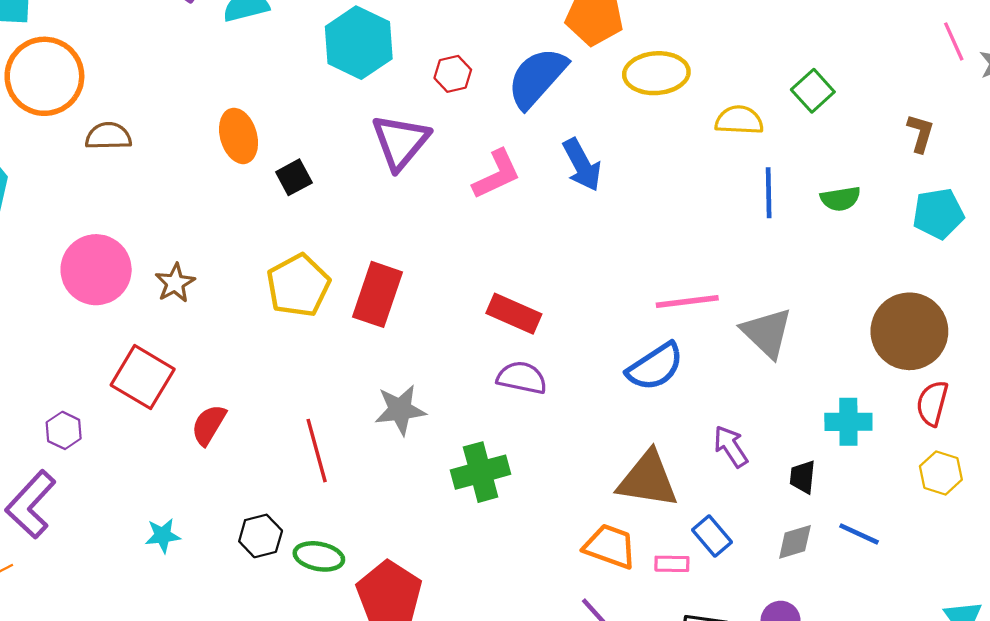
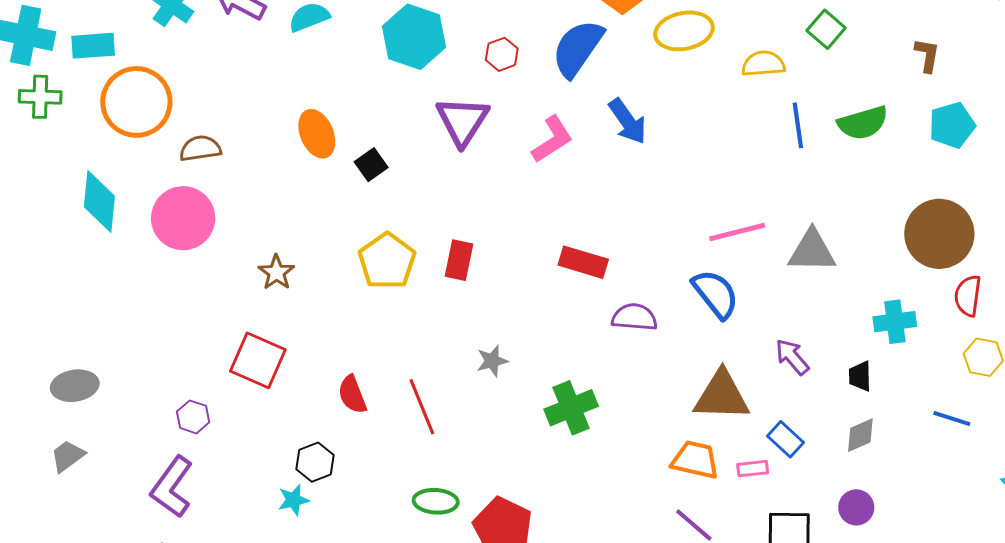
green semicircle: (840, 199) -> (863, 123), size x1.4
pink circle: (96, 270) -> (183, 218), moved
red rectangle: (378, 294) -> (459, 260), size x0.7
gray triangle: (767, 333) -> (812, 251), turned -36
blue semicircle: (655, 367) -> (716, 294), turned -88
purple semicircle: (522, 378) -> (634, 317), moved
gray star: (400, 410) -> (492, 361), size x0.7
red semicircle: (209, 425) -> (352, 395), moved, turned -45
blue line: (859, 534) -> (952, 418), moved
black hexagon: (261, 536) -> (315, 462), moved

